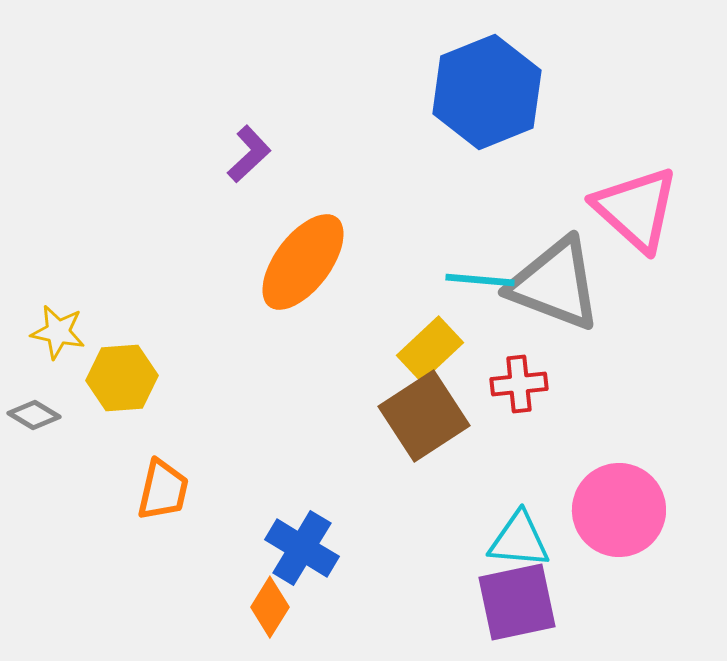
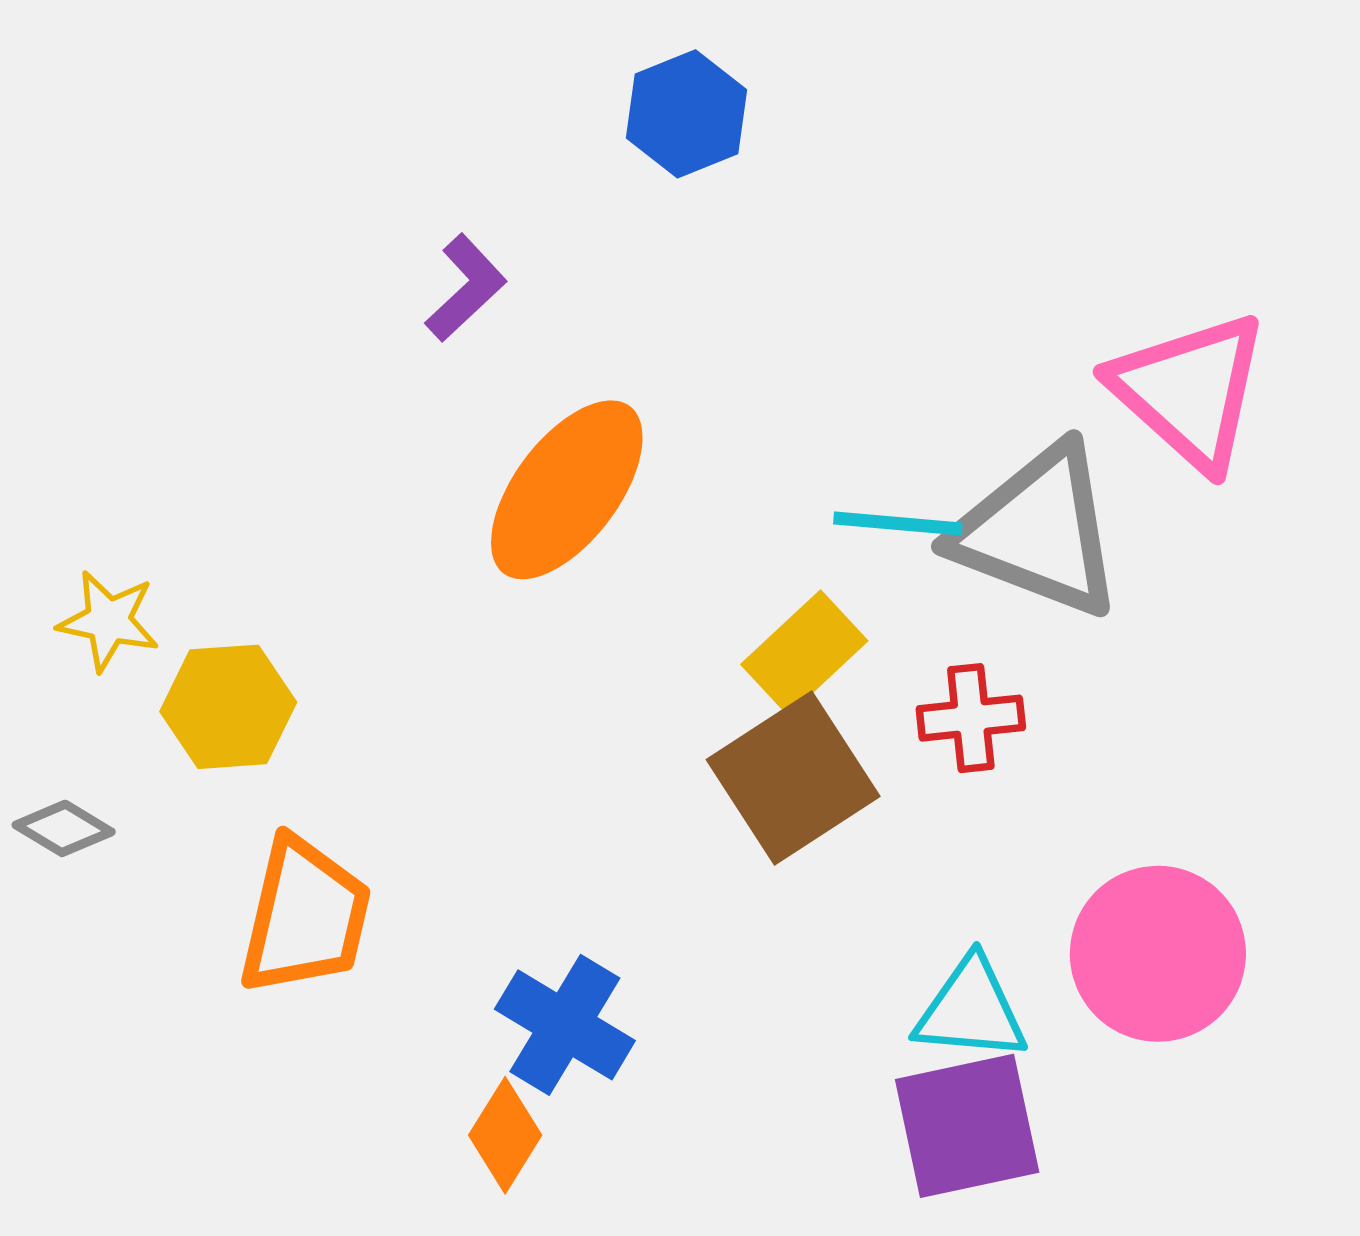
blue hexagon: (487, 92) -> (687, 114), moved, size x0.6
gray diamond: (34, 415) -> (64, 828), moved
orange trapezoid: (163, 490) -> (305, 916), size x1.4

